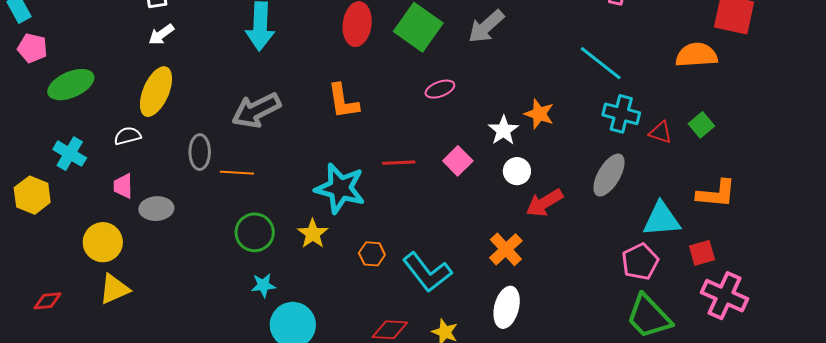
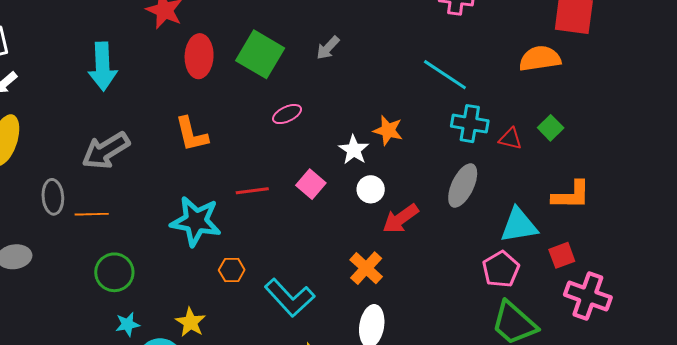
gray arrow: (486, 27) -> (328, 48), size x0.7
yellow star: (313, 234) -> (191, 322), moved
orange hexagon: (372, 254) -> (232, 270), moved

